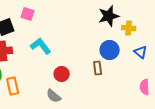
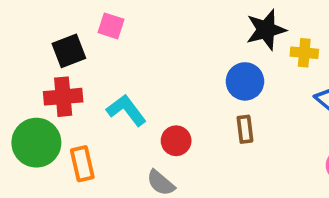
cyan L-shape: (41, 46) -> (126, 110), moved
blue circle: (110, 50) -> (245, 81), moved

